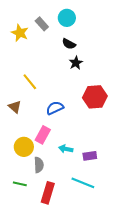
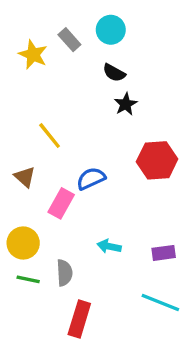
pink rectangle: (43, 135) -> (61, 203), moved
yellow circle: (24, 147) -> (23, 243), moved
purple rectangle: (90, 156) -> (164, 253), moved
cyan line: (83, 183) -> (160, 303), moved
green line: (20, 184) -> (28, 279), moved

